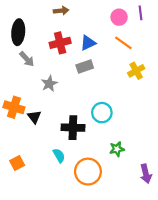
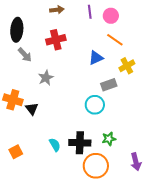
purple line: (140, 13) -> (90, 12), moved
blue triangle: (88, 43) -> (96, 58), moved
gray rectangle: (85, 66) -> (109, 85), moved
black cross: (73, 128) -> (80, 143), moved
orange circle: (88, 172) -> (96, 166), moved

